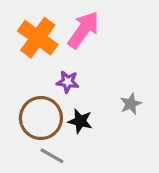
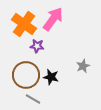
purple star: (68, 82) -> (37, 46), moved

